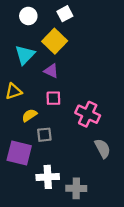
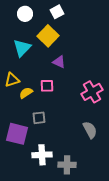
purple triangle: (51, 71) -> (59, 62), moved
pink cross: (88, 114) -> (92, 92), moved, turned 35
yellow semicircle: (29, 115) -> (26, 93), moved

